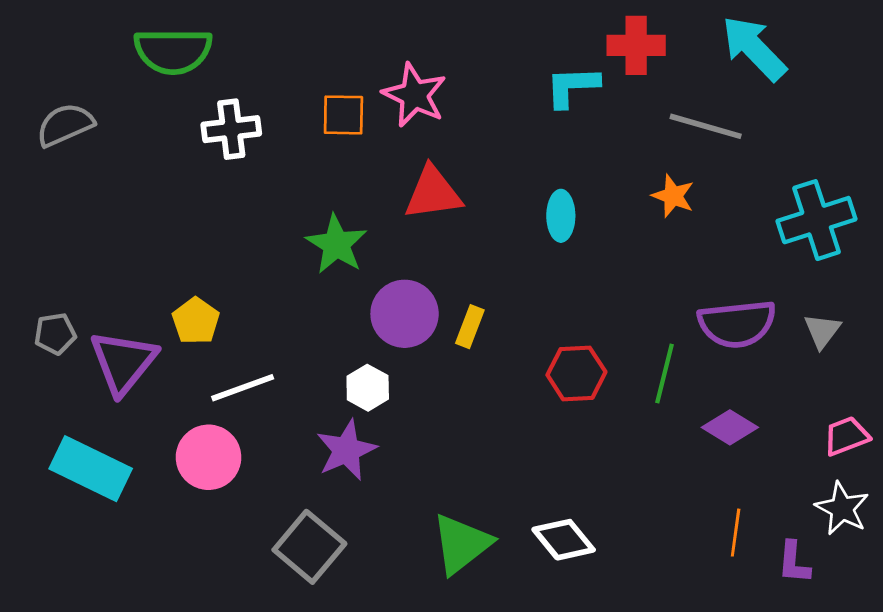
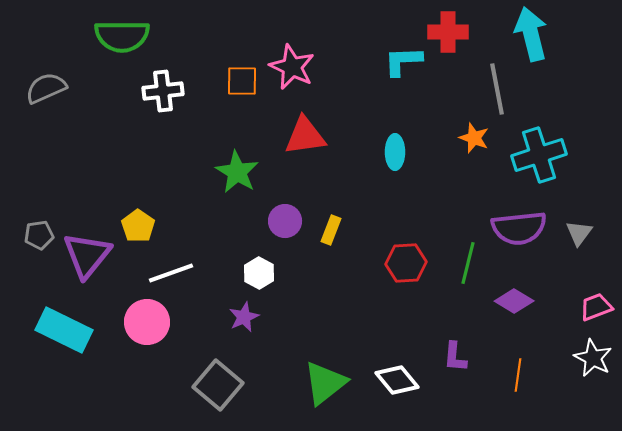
cyan arrow: (754, 48) -> (531, 34), turned 30
gray line: (706, 126) -> (497, 89), turned 63
cyan cross: (817, 220) -> (539, 155), moved
purple circle: (405, 314) -> (285, 221), size x0.7
purple star: (346, 450) -> (244, 317), size x0.7
purple L-shape: (794, 562) -> (455, 357), moved

